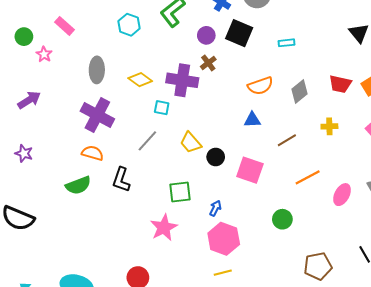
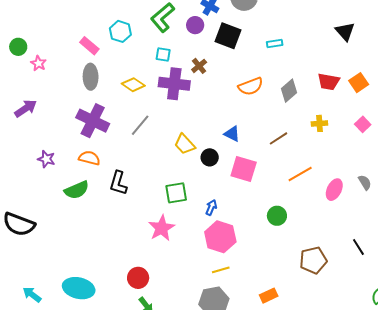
pink rectangle: (65, 26) -> (89, 46), moved
purple circle: (206, 35) -> (195, 25), moved
cyan square: (162, 108) -> (163, 54), moved
blue triangle: (252, 120) -> (232, 134), moved, turned 30
gray line: (147, 141) -> (140, 125), moved
purple star: (24, 153) -> (46, 159), moved

